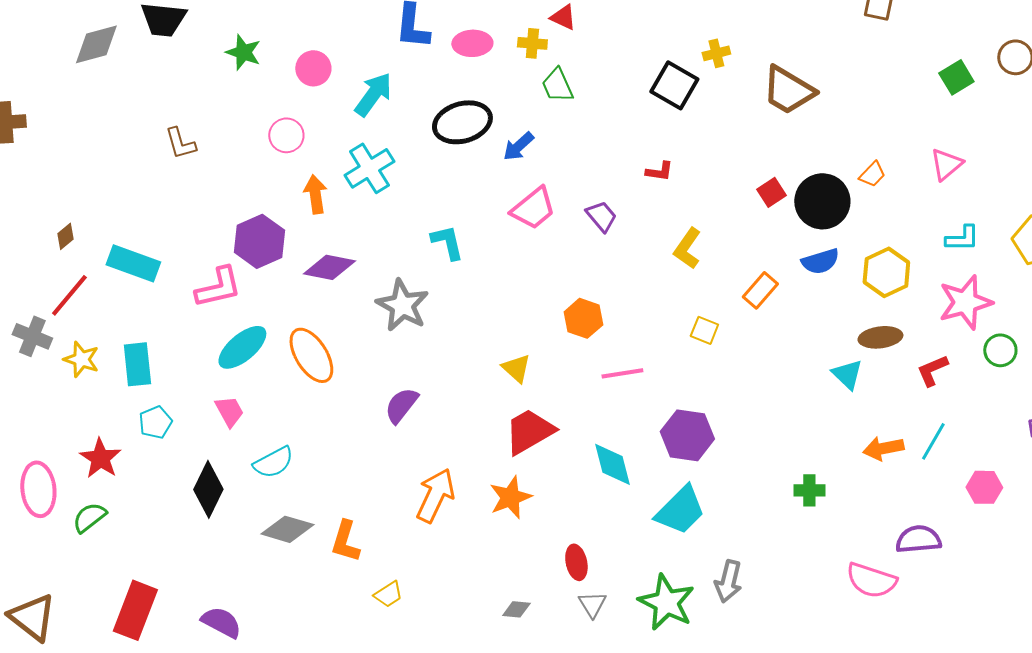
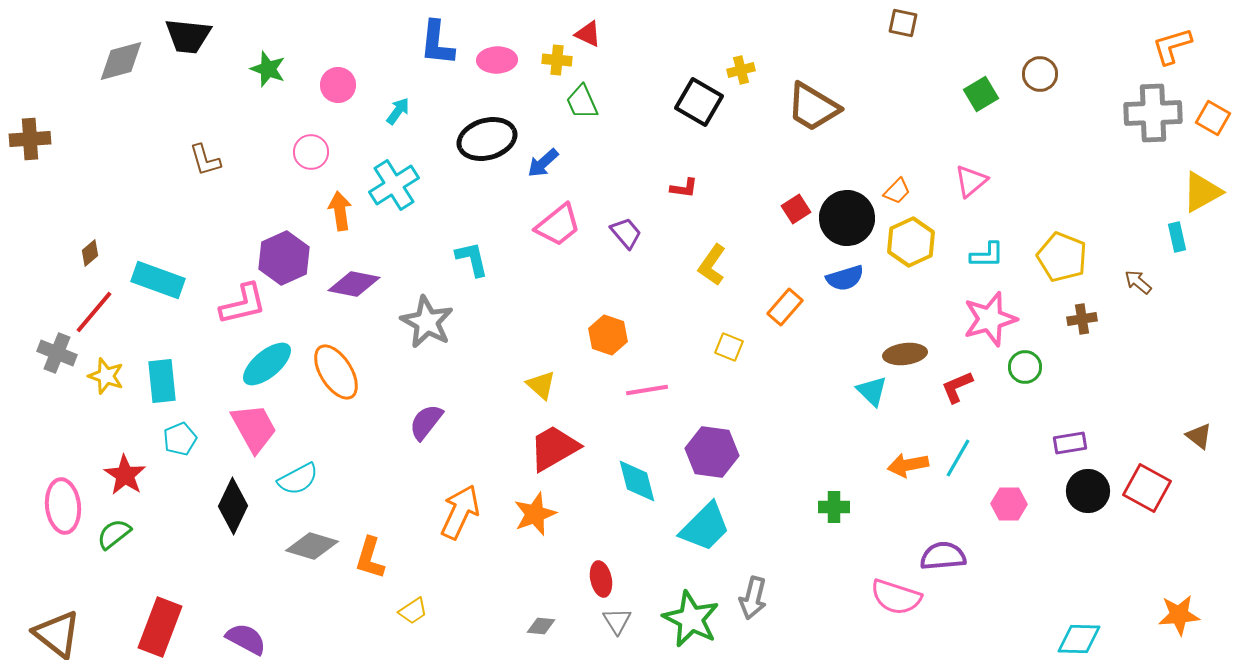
cyan arrow: (373, 94) -> (398, 111), size x0.6
yellow hexagon: (886, 272) -> (911, 242), moved
pink trapezoid: (229, 411) -> (254, 428), size x1.6

